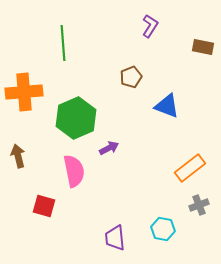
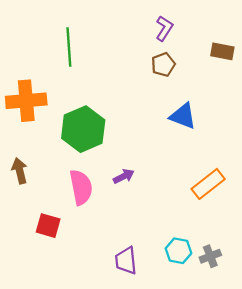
brown pentagon: (131, 77) -> (163, 65), moved
purple arrow: (109, 148) -> (124, 176), moved
gray cross: (199, 205) -> (210, 256), moved

